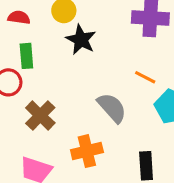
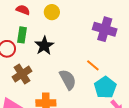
black star: (81, 40) -> (44, 46), moved

